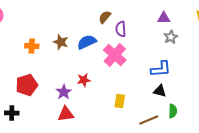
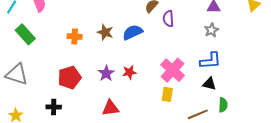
gray star: (171, 37) -> (211, 30), moved
pink cross: (115, 55) -> (173, 70), moved
purple star: (64, 92) -> (106, 73), moved

